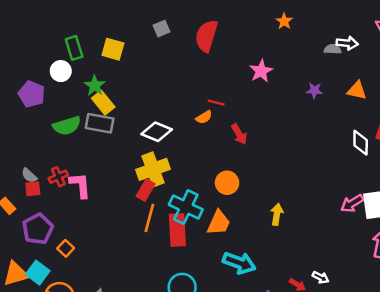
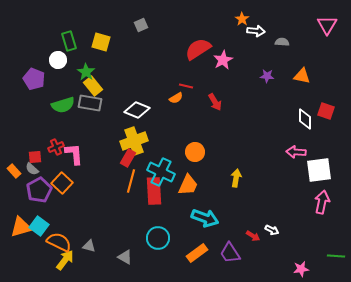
red semicircle: (206, 36) -> (198, 49), moved, turned 40
white arrow: (347, 43) -> (256, 31), moved
red arrow: (239, 134) -> (215, 102), moved
gray semicircle: (29, 175) -> (32, 169), moved
pink arrow: (352, 203) -> (296, 152), moved, turned 36
orange square: (66, 248) -> (62, 183), moved, size x1.5

